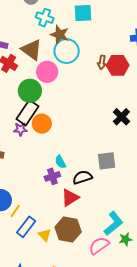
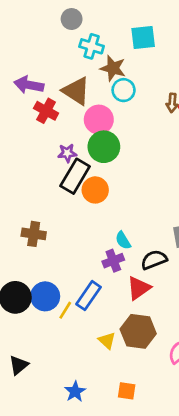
cyan circle: (67, 51) -> (124, 90), size x0.7
green circle: (30, 91) -> (104, 147), moved
purple star: (20, 129) -> (67, 153), moved
blue rectangle: (26, 227) -> (88, 296), moved

